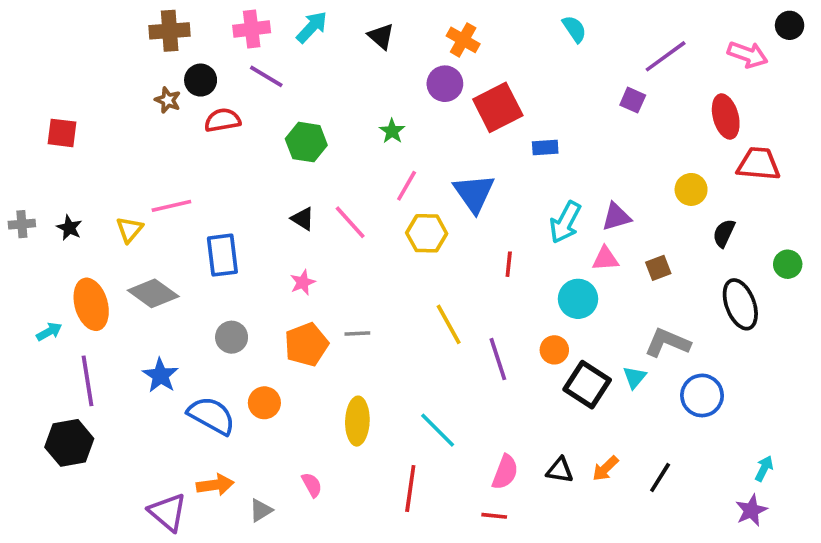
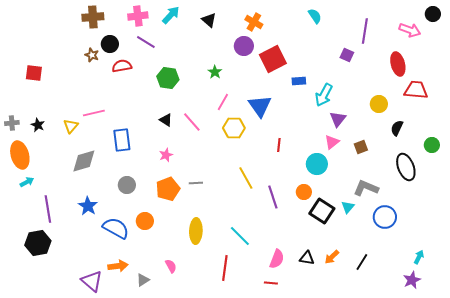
purple line: (666, 56) -> (365, 31), turned -45
purple triangle: (616, 217) -> (338, 119), turned -36
cyan arrow: (565, 222) -> (324, 95), moved
pink triangle: (605, 259) -> (332, 142), turned -35
gray diamond: (153, 293) -> (84, 161), turned -52
orange ellipse: (91, 304) -> (20, 155), moved

